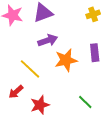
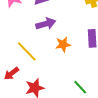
orange star: (66, 60) -> (63, 44), size x0.7

